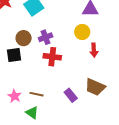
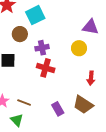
brown circle: (24, 38) -> (20, 34), moved
red arrow: (94, 50) -> (91, 78), moved

